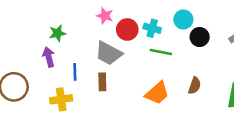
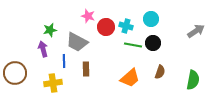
black circle: (200, 37) -> (153, 43), moved
gray trapezoid: (109, 53) -> (77, 42), moved

